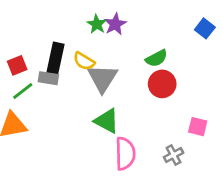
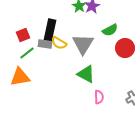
green semicircle: (156, 58) -> (110, 30), moved
yellow semicircle: (84, 61) -> (59, 43), moved
pink semicircle: (125, 154) -> (99, 97), size x0.6

